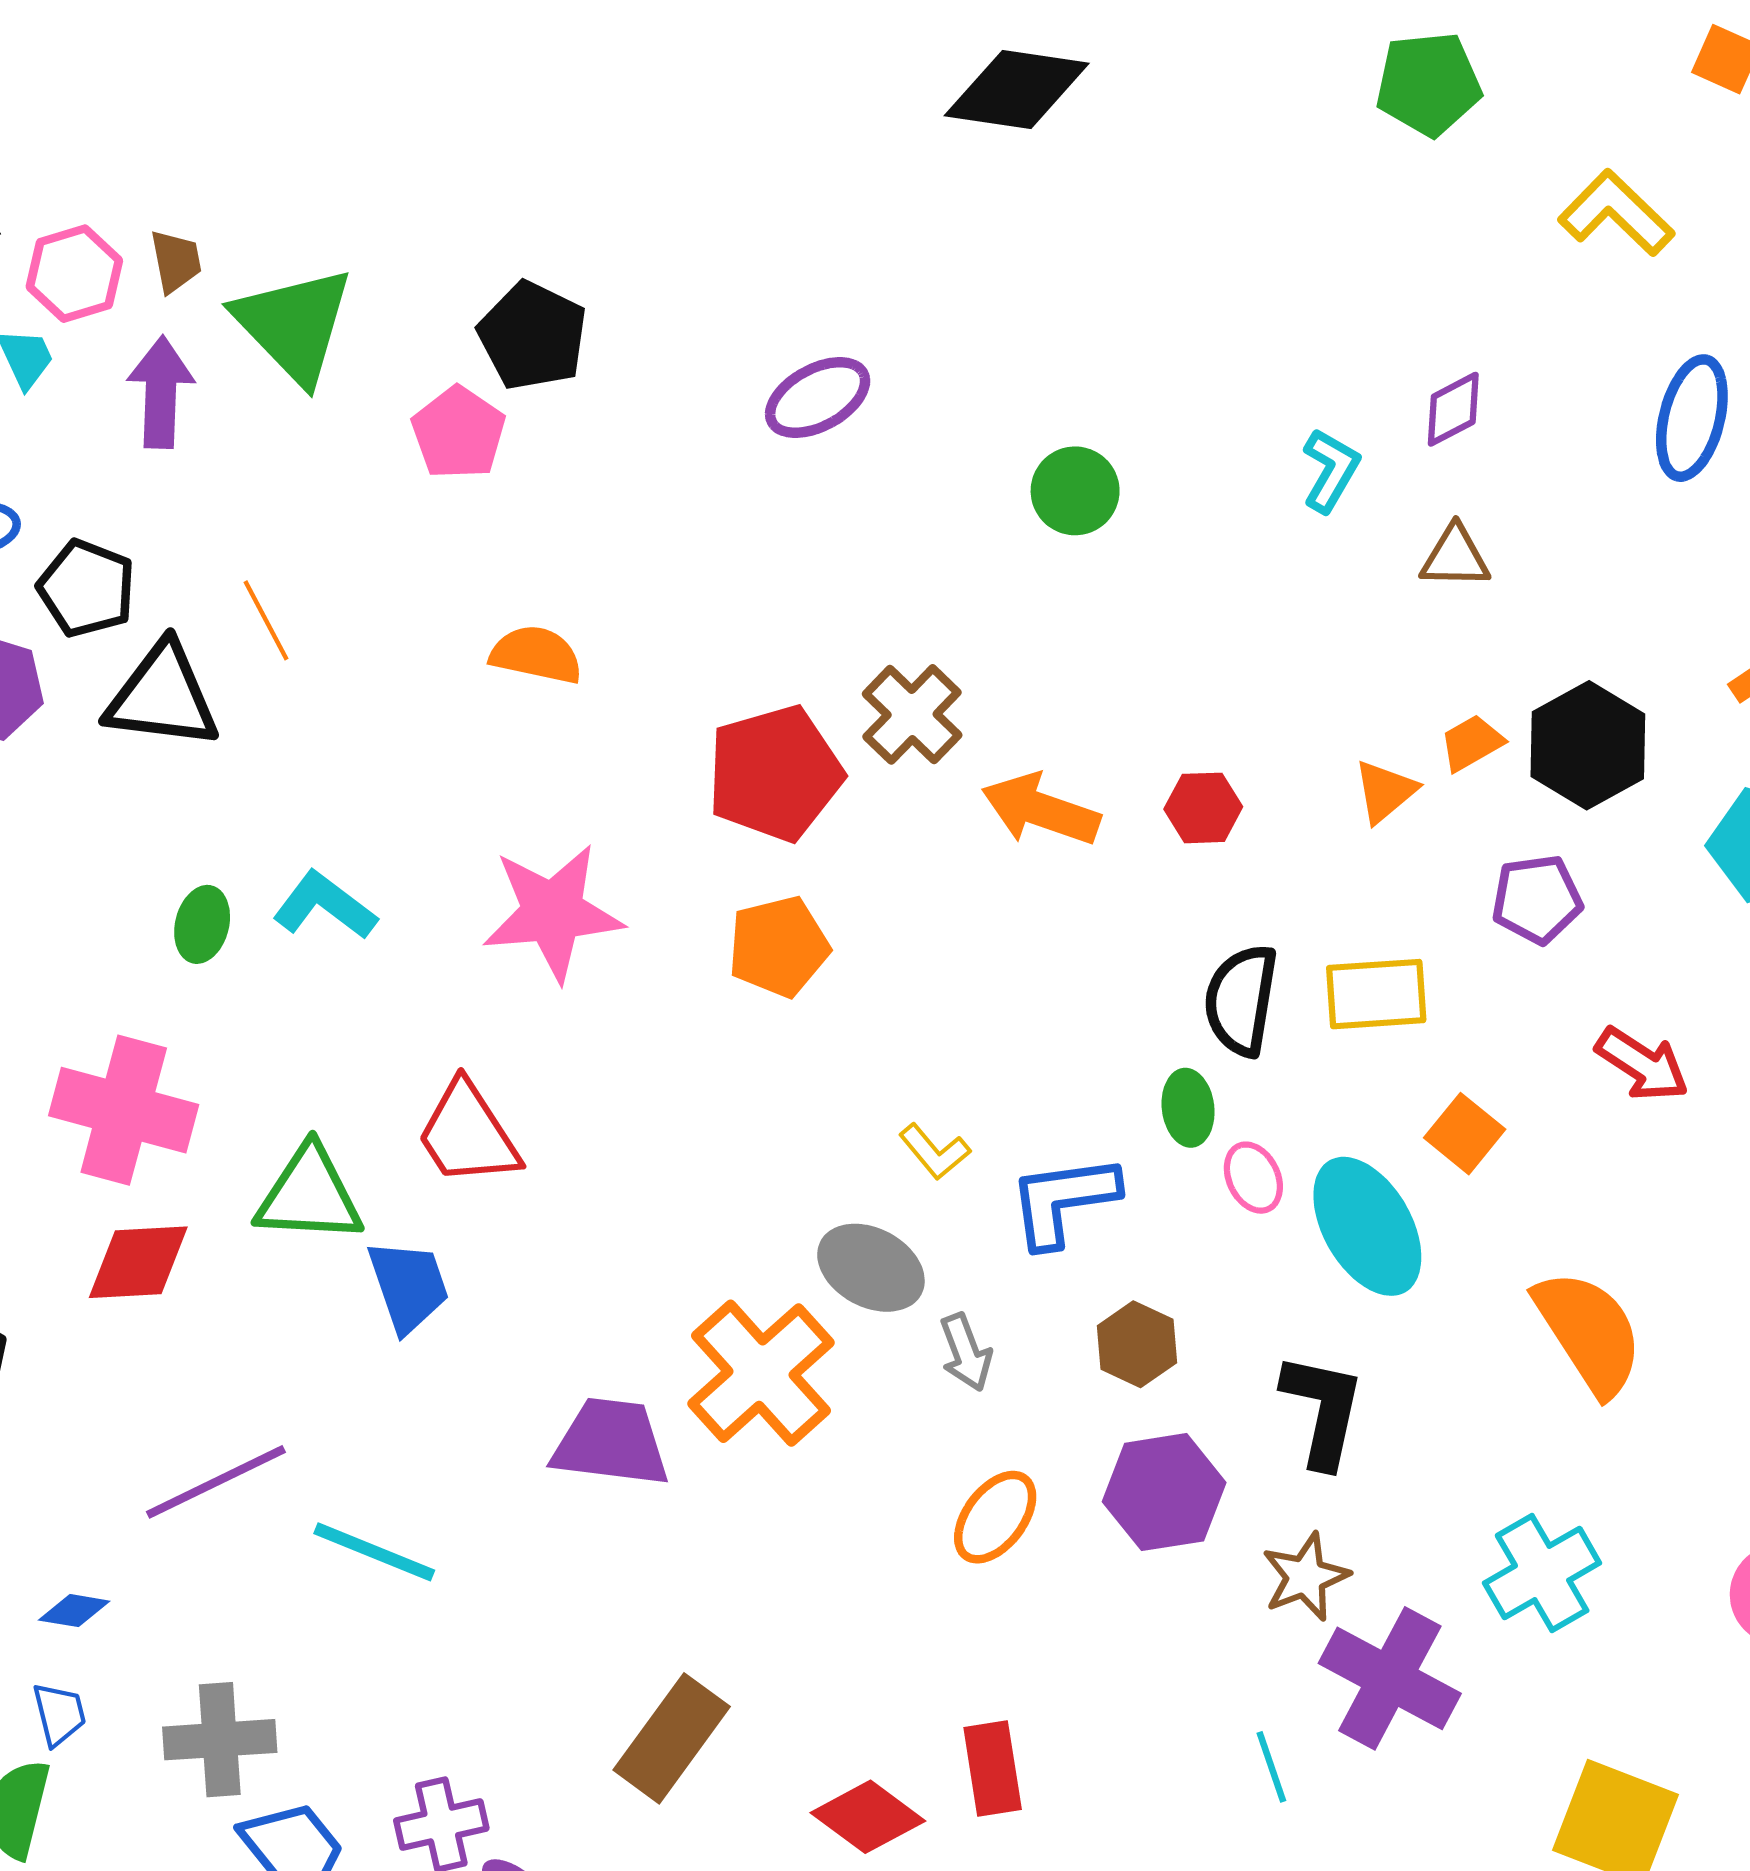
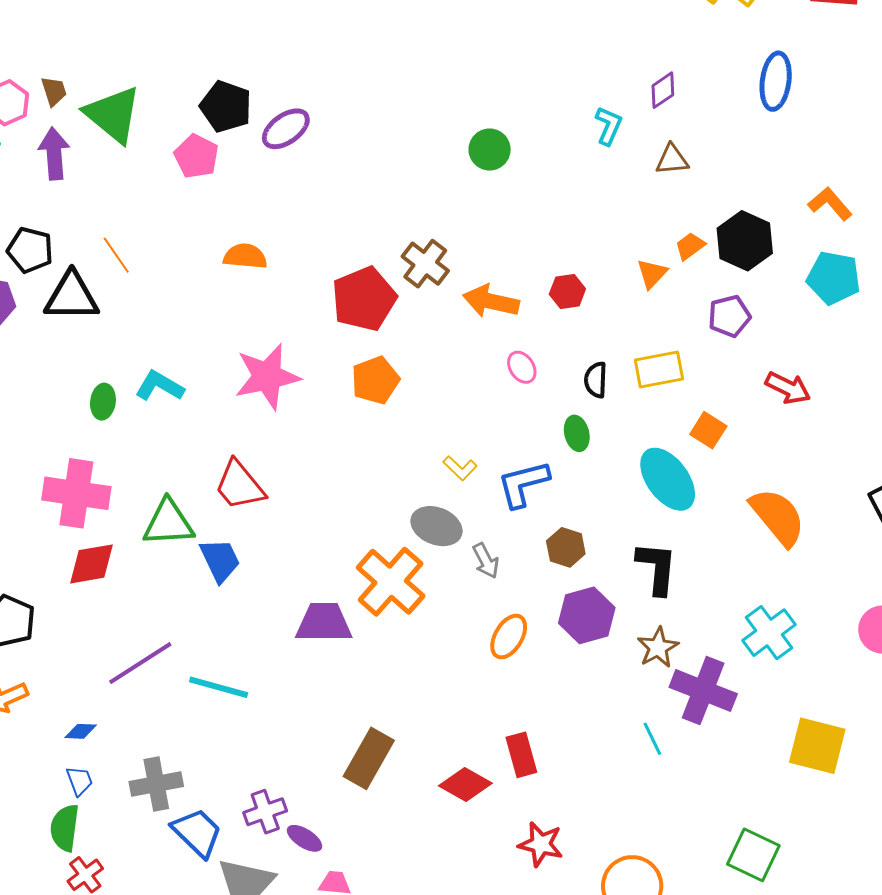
purple ellipse: (818, 398) -> (286, 129), moved
black semicircle: (1241, 1000) -> (596, 380), size x0.7
pink ellipse: (1253, 1178) -> (522, 367), moved

